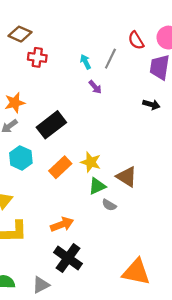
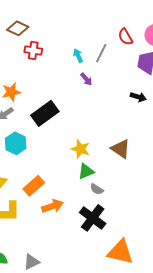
orange rectangle: (60, 167) -> (34, 186), moved
brown triangle: (127, 177) -> (121, 149), moved
black cross: (68, 258) -> (93, 218), moved

